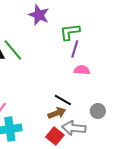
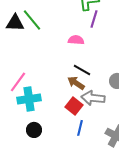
pink semicircle: (82, 70) -> (76, 40), moved
brown arrow: (57, 113) -> (76, 83), turned -126

